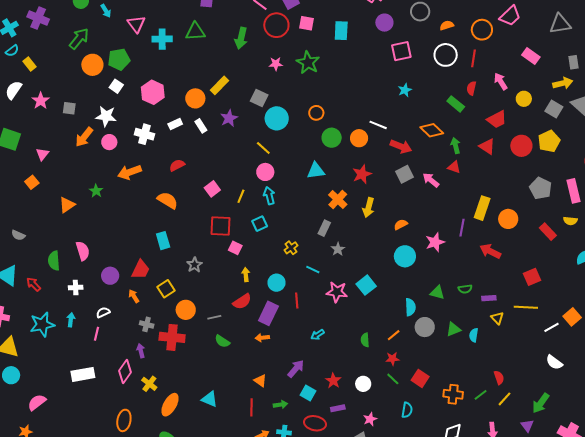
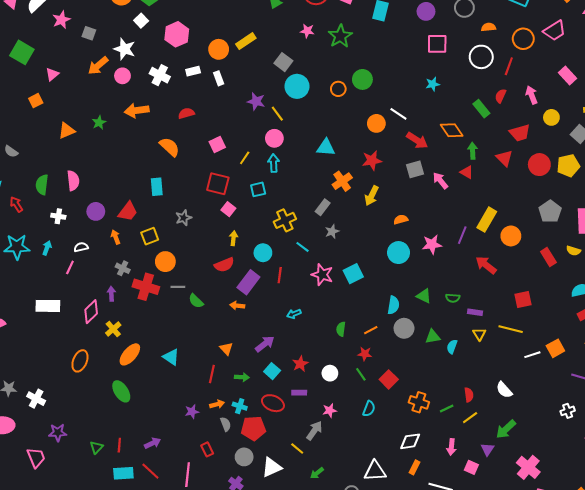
purple star: (229, 118) -> (256, 101), moved, turned 30
green circle: (332, 138) -> (362, 79), moved
yellow cross: (291, 248) -> (285, 220), size x1.5
gray line: (214, 317) -> (178, 287), moved
white semicircle: (554, 362) -> (504, 390), moved

